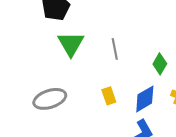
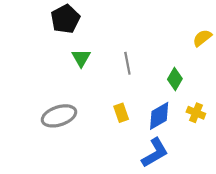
green triangle: (71, 44) -> (81, 58), size x0.7

